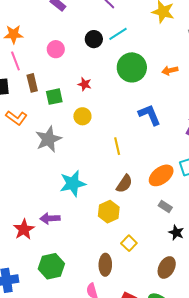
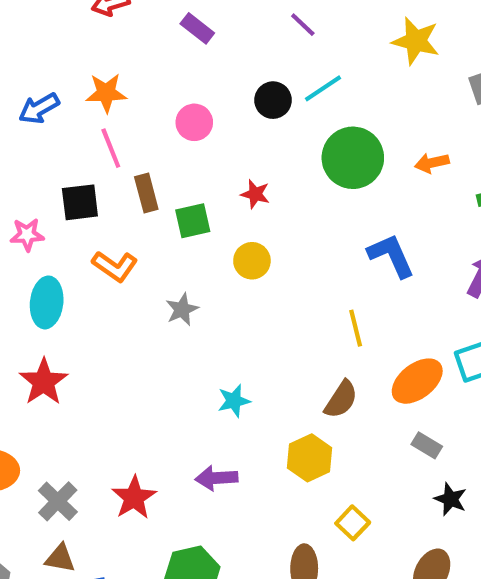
gray star: (48, 139) -> (182, 309), size x0.6
yellow line: (117, 146) -> (356, 328), moved
cyan star: (73, 184) -> (234, 401), size x0.6
purple arrow: (50, 218) -> (216, 478), moved

